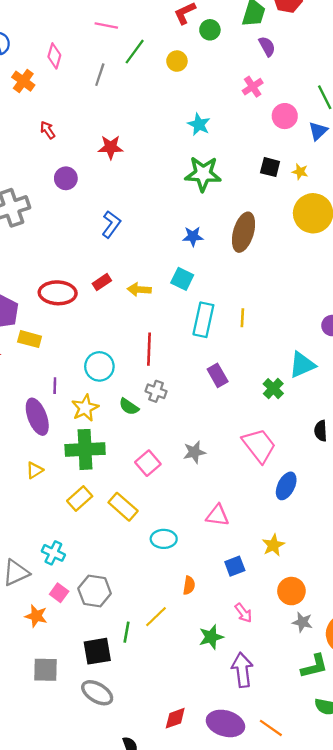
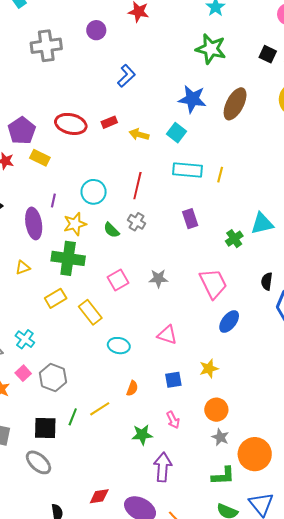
blue star: (193, 236) -> (192, 99), size x1.6
cyan rectangle: (203, 320) -> (187, 170), turned 72

